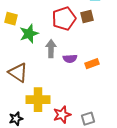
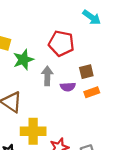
brown square: (87, 17) -> (86, 72), moved
red pentagon: (64, 19) -> (61, 43), turned 30

